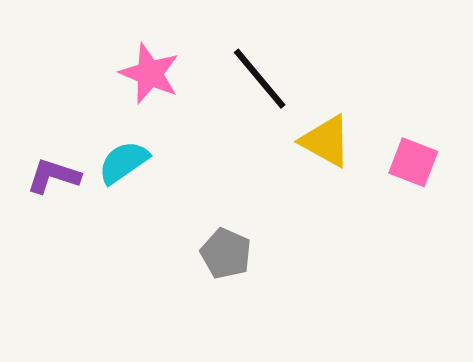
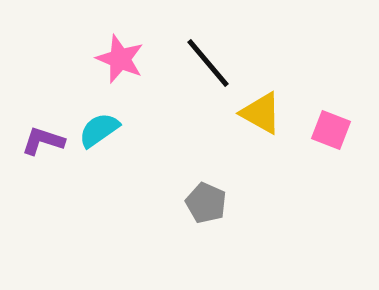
gray pentagon: (226, 253) -> (206, 203), moved

